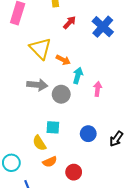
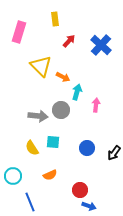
gray arrow: (37, 85) -> (38, 116), moved
yellow semicircle: (39, 143) -> (32, 148), moved
red circle: (74, 172) -> (80, 190), moved

